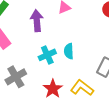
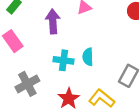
cyan cross: (47, 55) -> (64, 60), turned 30

